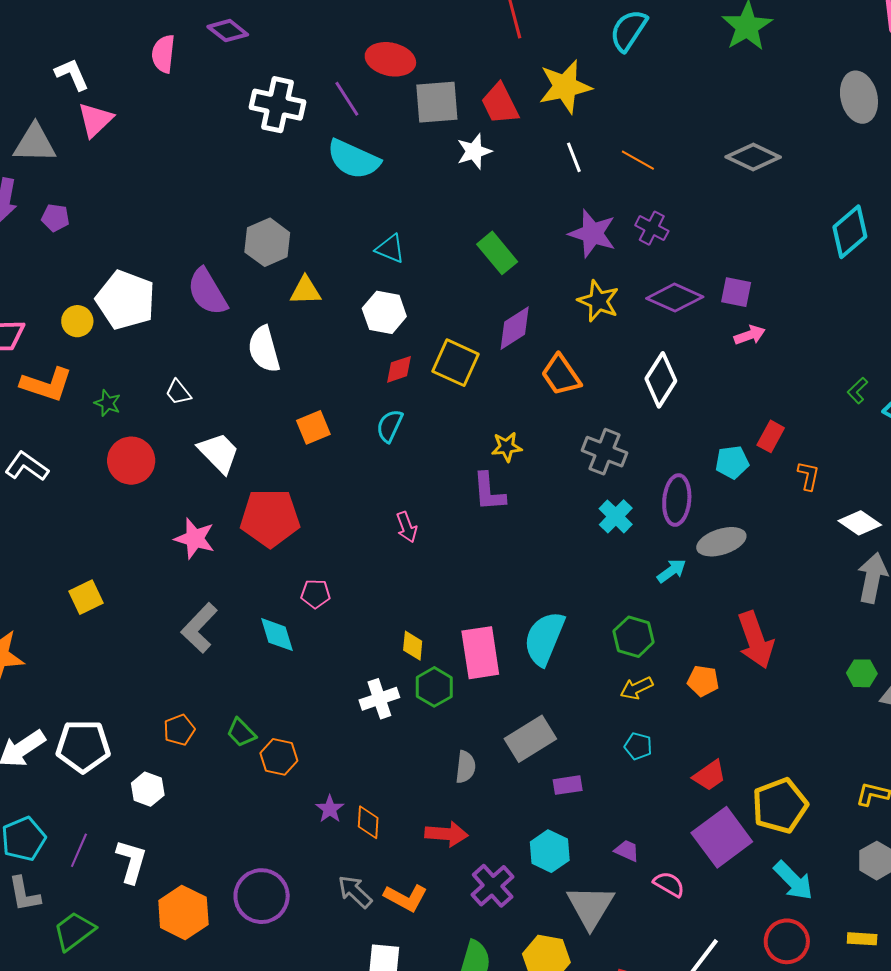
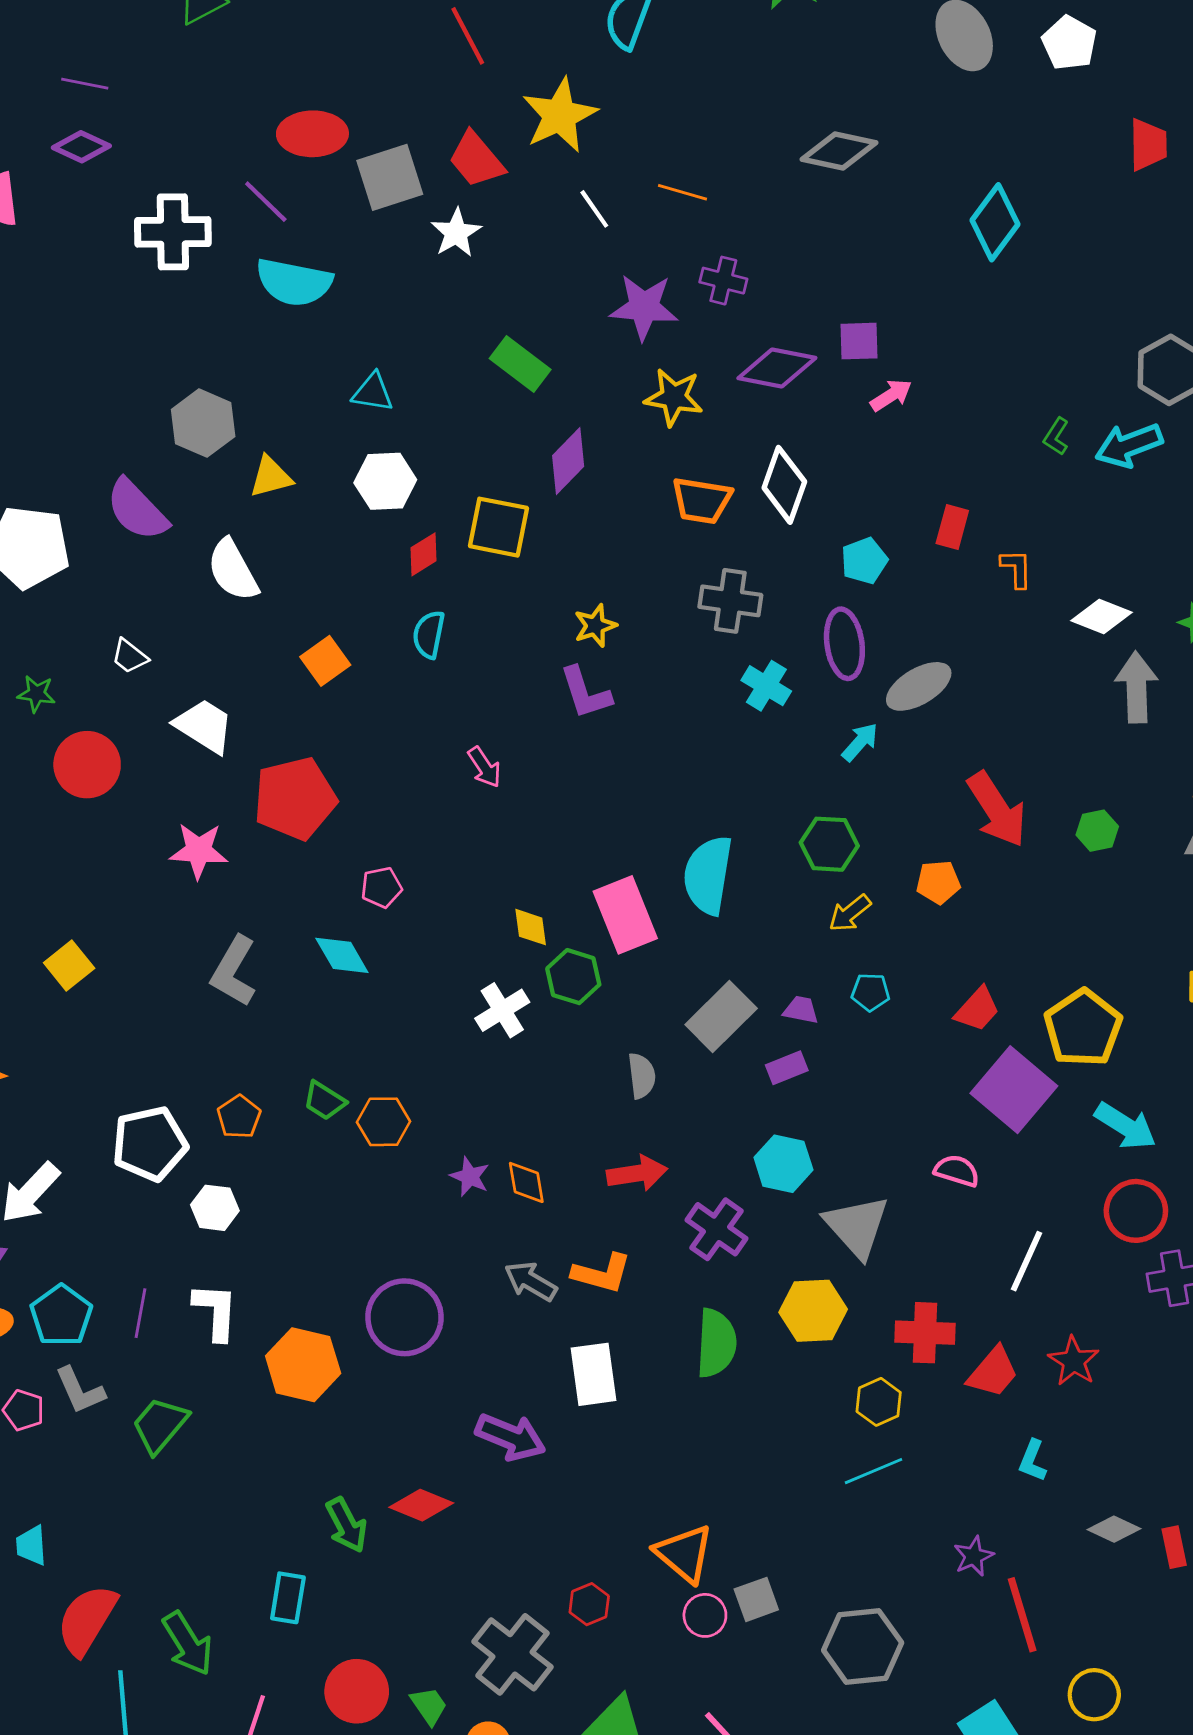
orange trapezoid: (561, 375) -> (702, 501), moved, turned -33
cyan pentagon: (732, 462) -> (864, 561), moved
green hexagon: (862, 673) -> (1097, 831), moved
white pentagon: (83, 746) -> (150, 1144), moved
purple trapezoid: (627, 851) -> (801, 1010), moved

